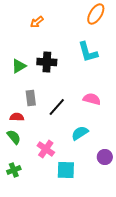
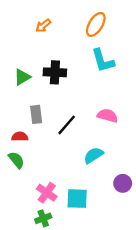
orange ellipse: (96, 14) -> (96, 24), moved
pink cross: (46, 149) -> (47, 193), moved
green cross: (14, 170) -> (43, 218), moved

